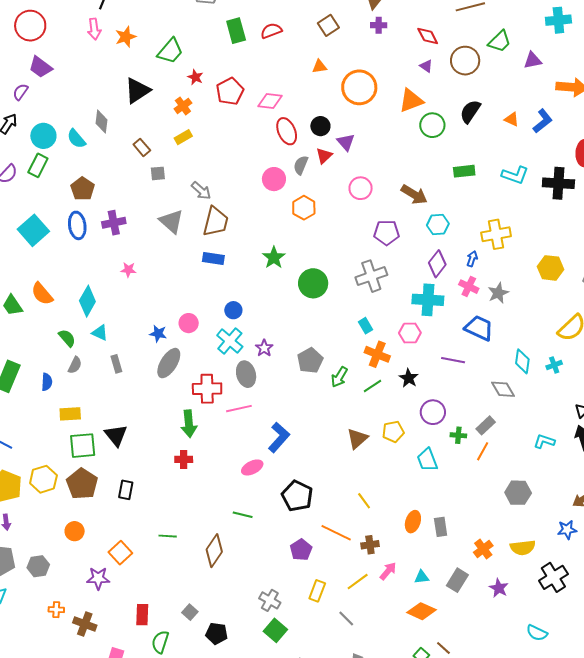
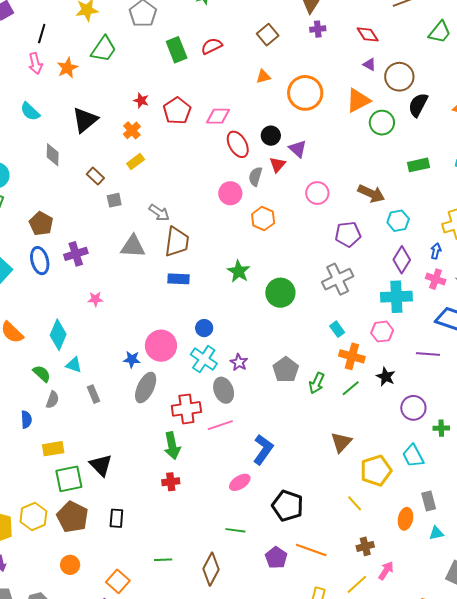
green trapezoid: (170, 51) -> (104, 49), moved
brown circle: (465, 61) -> (399, 77), moved
cyan semicircle: (76, 139) -> (30, 112), moved
gray triangle: (171, 221) -> (133, 246), turned -32
pink circle: (189, 323) -> (161, 346), size x1.6
yellow pentagon: (393, 432) -> (376, 471), moved, size x1.4
gray rectangle: (441, 527) -> (429, 501), moved
orange line: (336, 533) -> (311, 550), moved
purple pentagon: (301, 550) -> (276, 558), moved
cyan triangle: (422, 577) -> (436, 533), moved

